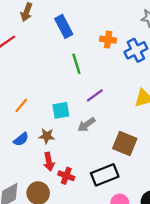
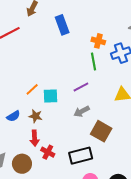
green line: (76, 64) -> (94, 61), moved
orange line: (21, 105) -> (32, 89), moved
gray arrow: (86, 125) -> (82, 111), moved

